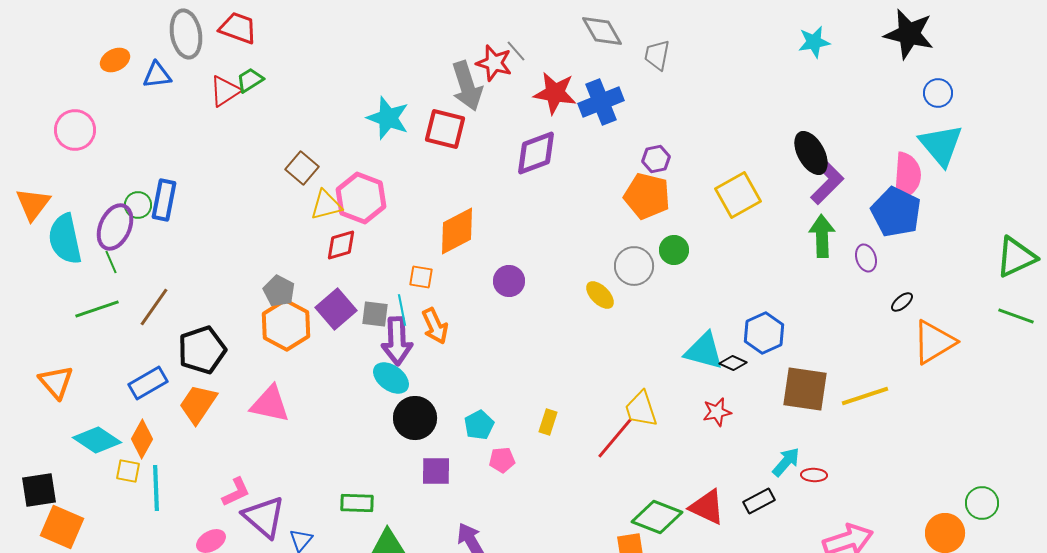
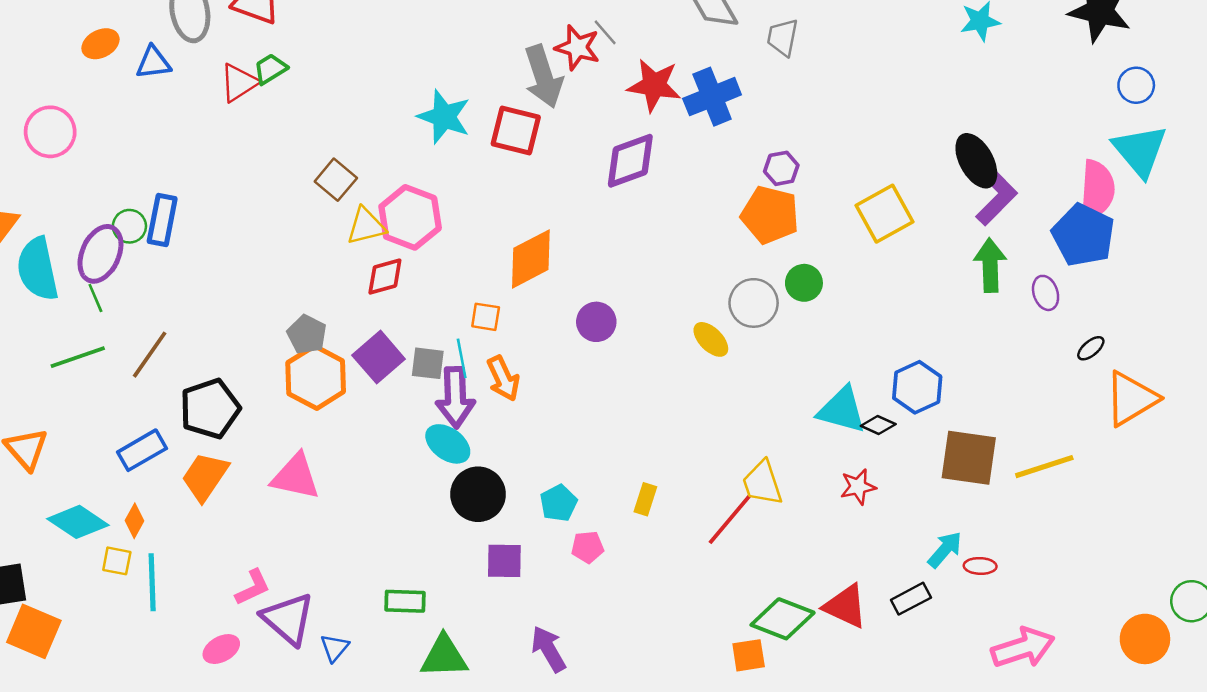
orange diamond: (142, 439) -> (134, 521), size x0.7

